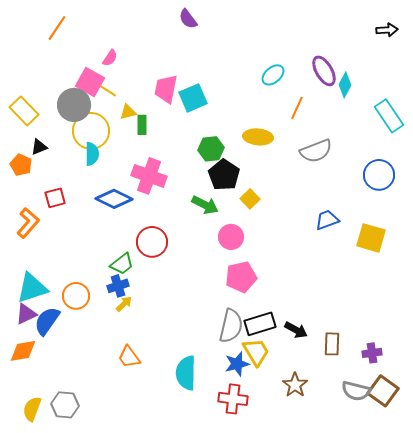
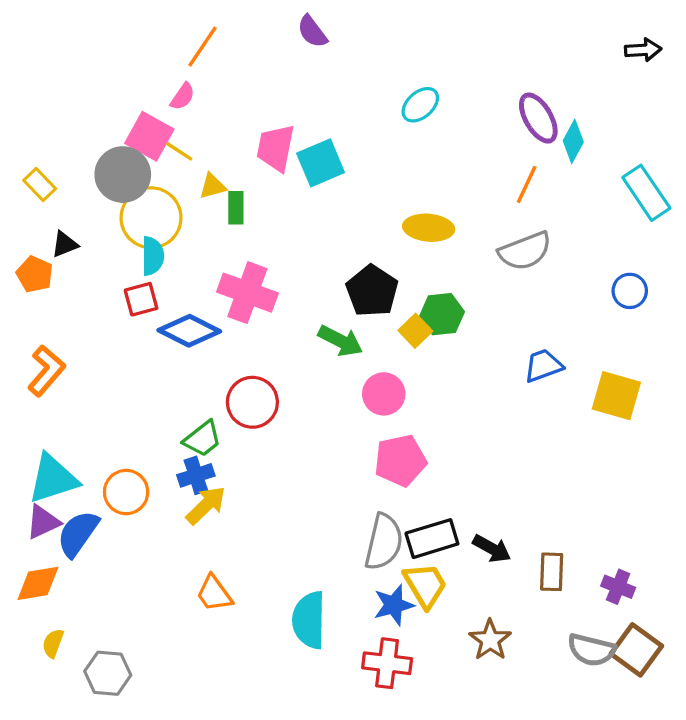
orange line: (57, 28) -> (203, 47), moved
cyan ellipse: (273, 75) -> (420, 105), moved
orange line: (297, 108) -> (527, 185), moved
yellow rectangle: (24, 111) -> (40, 185), size x0.7
green hexagon: (211, 149) -> (442, 314), moved
blue circle: (379, 175) -> (630, 291), size x0.7
red square: (55, 198) -> (141, 299), moved
yellow arrow: (124, 304) -> (206, 505), size x1.5
purple cross: (372, 353) -> (618, 587), turned 30
yellow semicircle: (32, 409) -> (53, 643), moved, size x0.7

